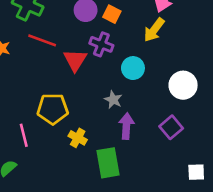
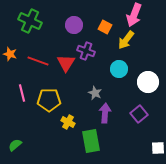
orange square: (112, 14) -> (105, 27), moved
red line: (42, 40) -> (38, 61), moved
cyan circle: (133, 68) -> (119, 69), moved
pink line: (24, 135) -> (22, 93), moved

